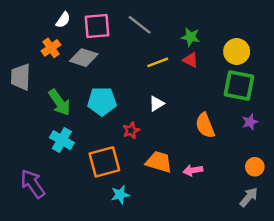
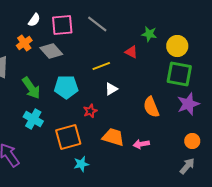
green star: (190, 37) -> (149, 34), moved
gray diamond: (84, 58) -> (51, 51), turned 30
red triangle: (190, 60) -> (131, 52), moved
yellow line: (158, 62) -> (101, 66), moved
purple star: (250, 122) -> (188, 104), size x1.6

